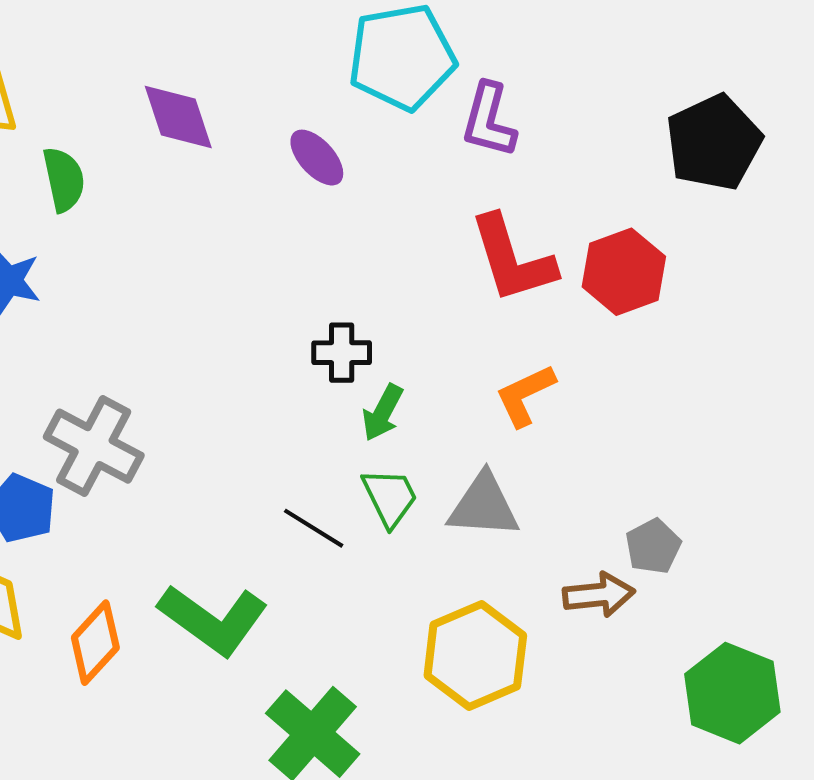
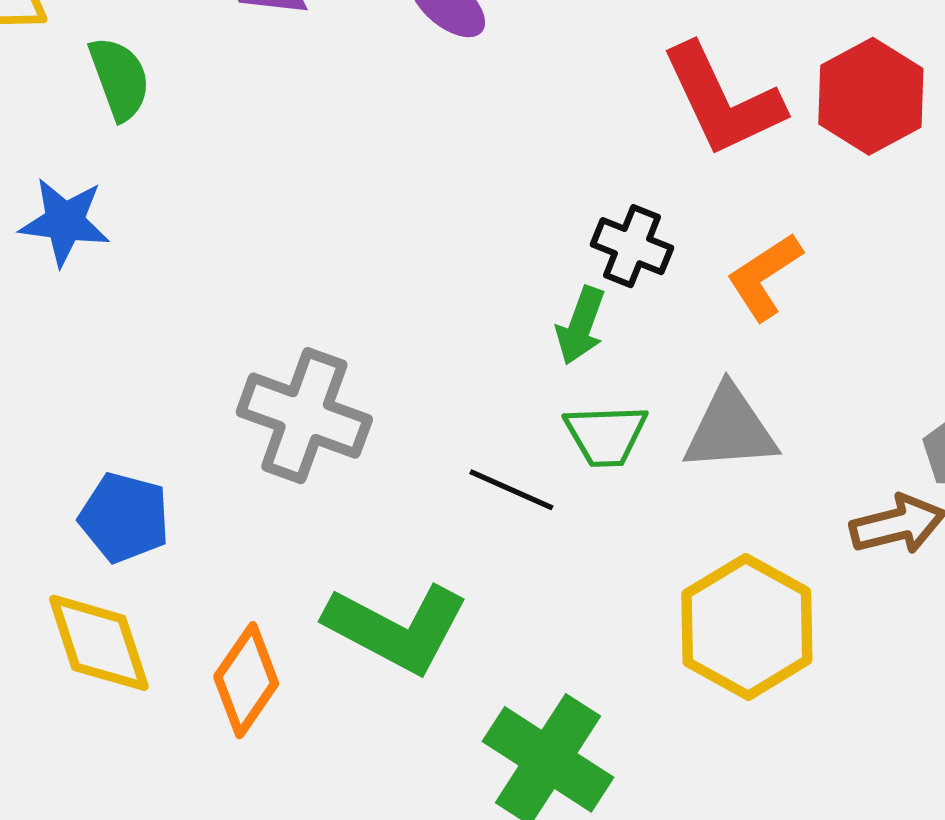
black cross: (342, 353) -> (632, 246), moved, turned 30
gray cross: (94, 446) -> (304, 416), moved
green trapezoid: (390, 497) -> (606, 435), turned 122

